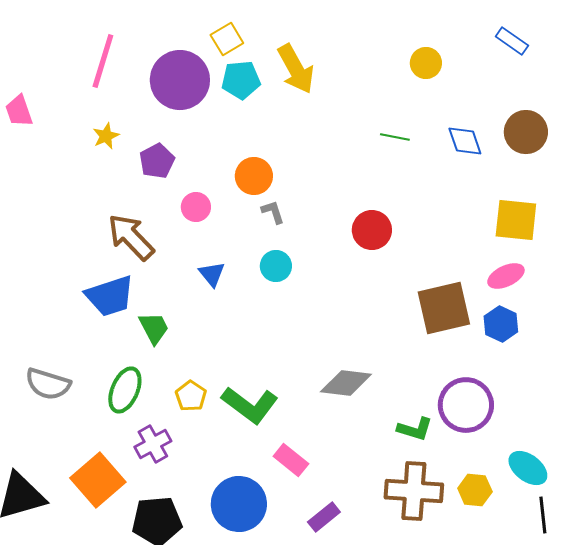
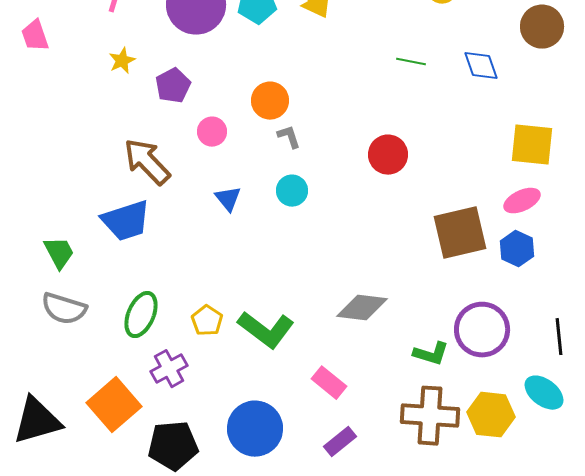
brown circle: (526, 132) -> (542, 27), moved
green trapezoid: (154, 328) -> (59, 253), moved
pink rectangle: (291, 460) -> (329, 383), moved
yellow hexagon: (475, 490) -> (491, 415), size x1.4
black line: (543, 515) -> (559, 337), moved

